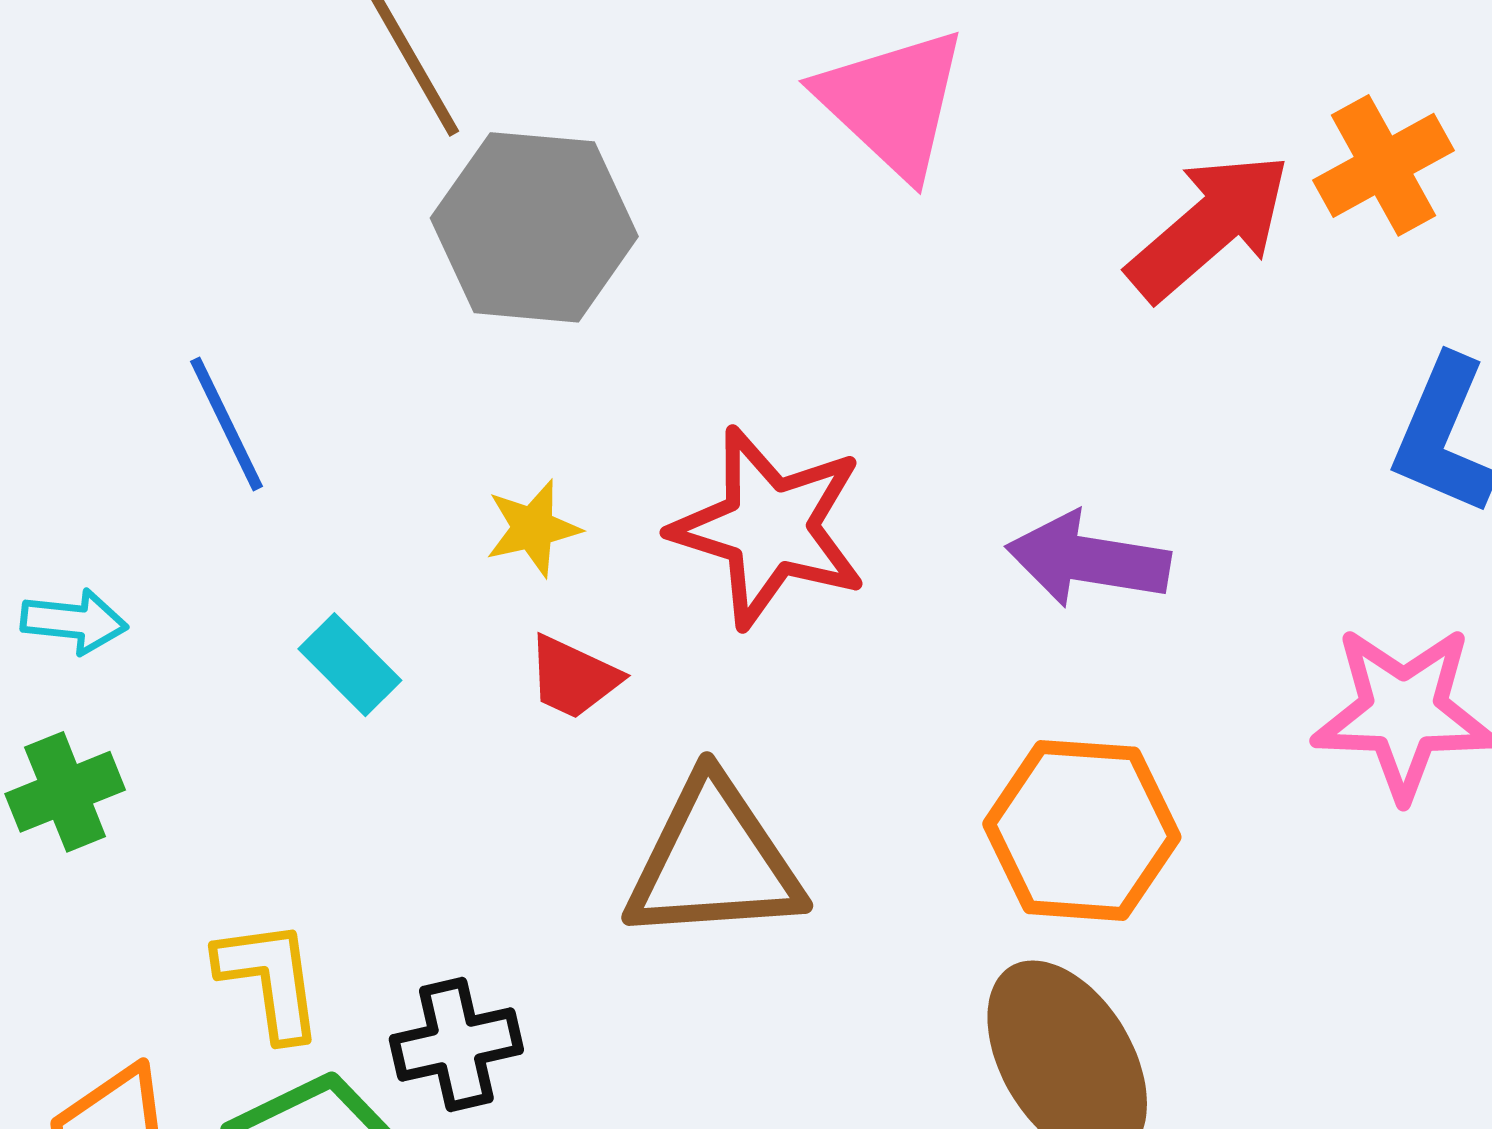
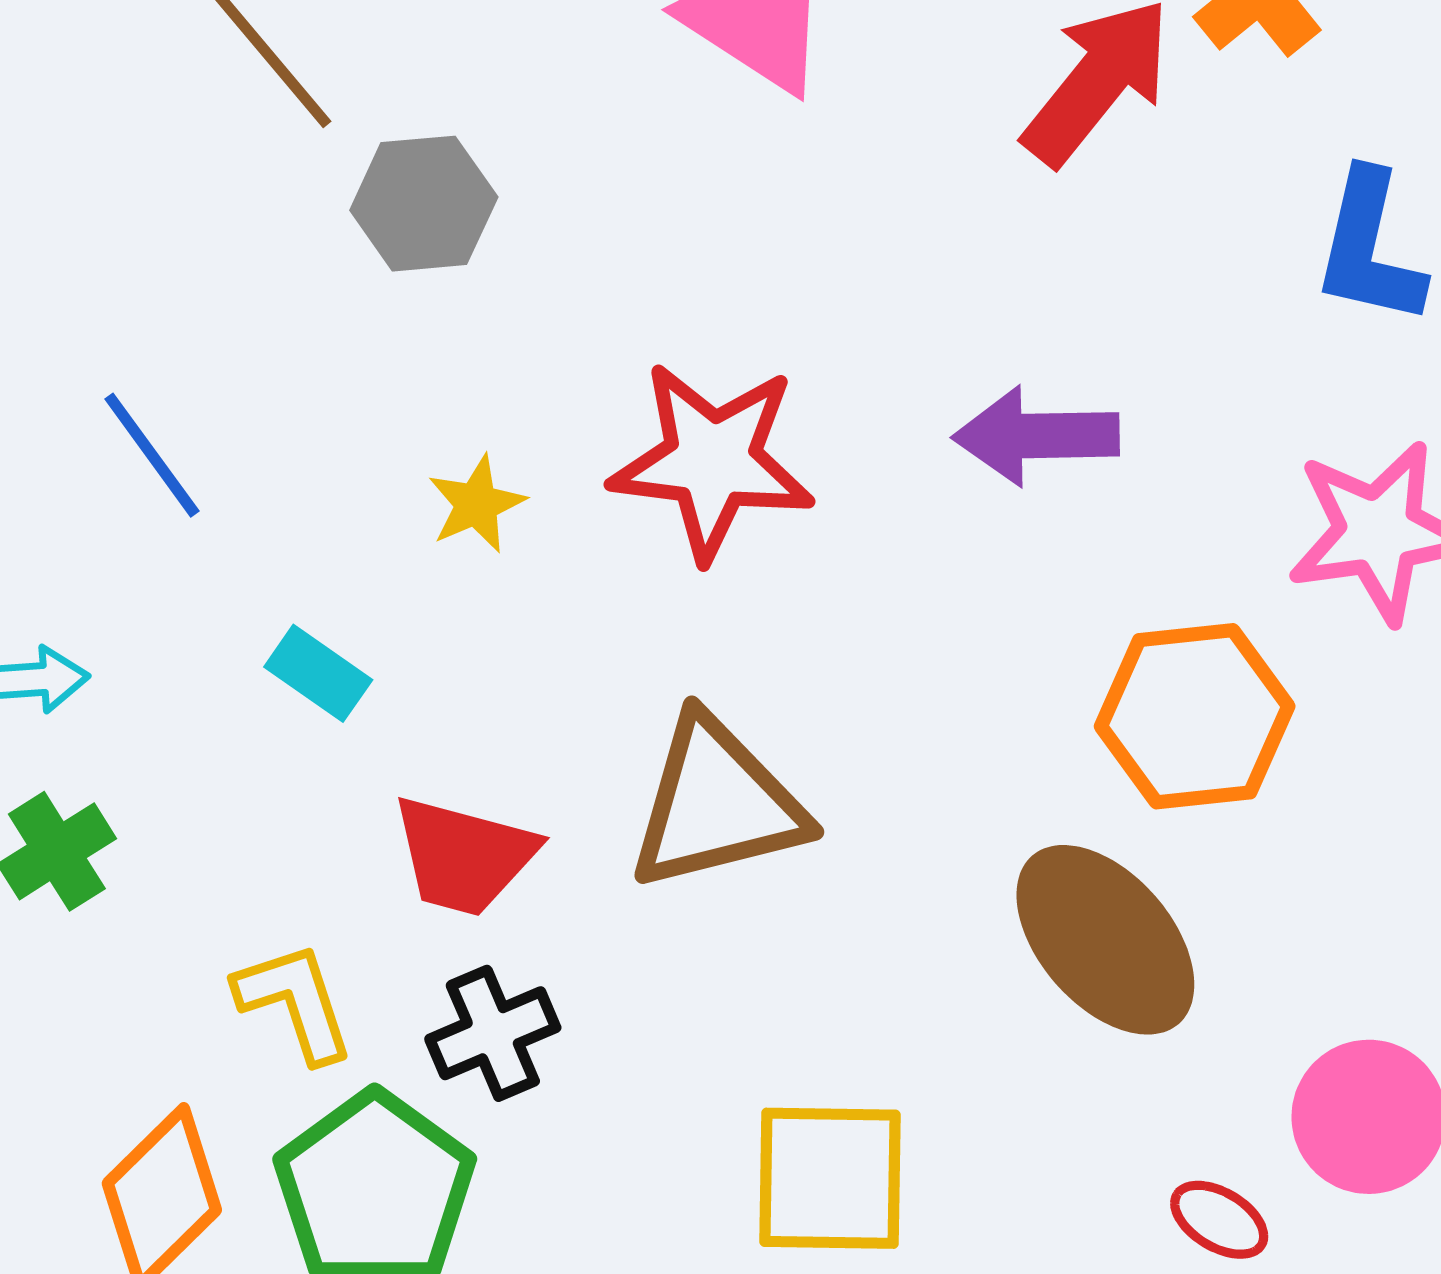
gray hexagon: (534, 227) -> (424, 204), size x0.7
red trapezoid: (573, 677) -> (464, 856), moved, size x1.5
orange hexagon: (1082, 830) -> (1195, 716), moved

